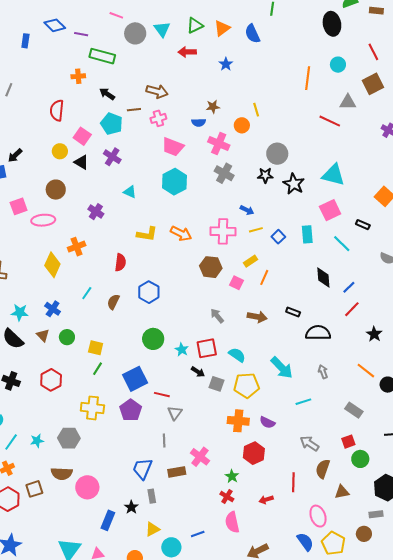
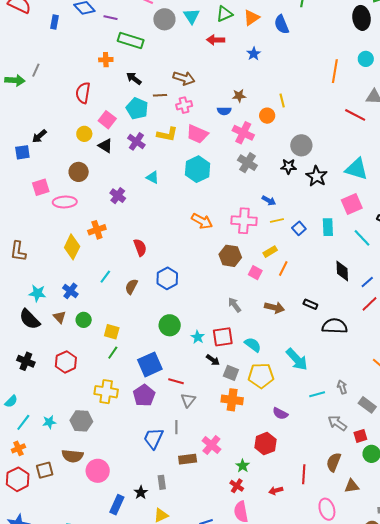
yellow L-shape: (147, 234) -> (167, 134), moved
red semicircle: (120, 262) -> (140, 247), turned -30
gray arrow: (323, 372) -> (342, 387), moved
orange cross: (238, 421) -> (232, 400), moved
gray arrow: (309, 443) -> (337, 423), moved
blue trapezoid: (142, 469) -> (153, 438), moved

